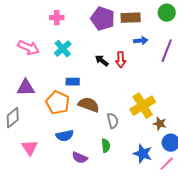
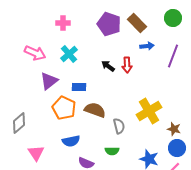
brown rectangle: (131, 18) -> (137, 23), turned 48
purple triangle: (26, 88) -> (49, 81), moved, turned -36
brown star: (160, 124) -> (174, 129), moved
green semicircle: (106, 146) -> (112, 151), turned 96

